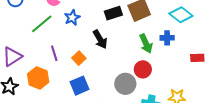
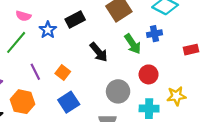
black rectangle: (113, 13) -> (75, 20), moved
black arrow: (100, 39) -> (99, 52), moved
red circle: (143, 69) -> (149, 74), moved

